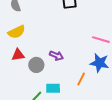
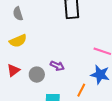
red triangle: (18, 55) -> (13, 70), moved, turned -32

